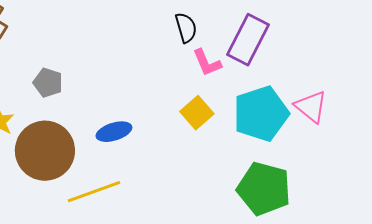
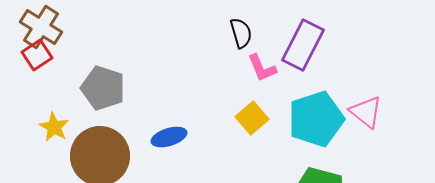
gray pentagon: (48, 83) -> (103, 88), size x1.5

